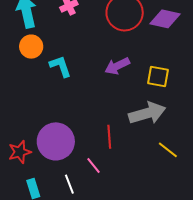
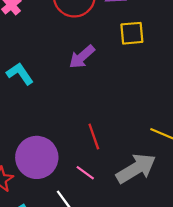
yellow square: (158, 77) -> (132, 33), moved
gray arrow: (147, 113) -> (136, 168), moved

